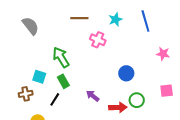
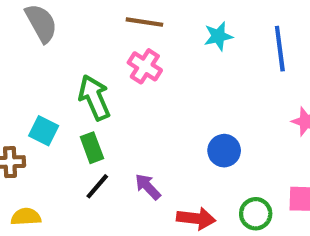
pink cross: (98, 40) -> (145, 66), moved
black line: (55, 99) -> (97, 186), moved
green circle: (137, 100) -> (256, 214), moved

